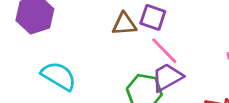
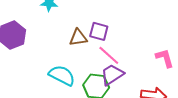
cyan semicircle: (59, 76) -> (62, 75), moved

